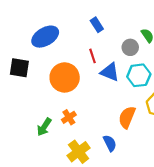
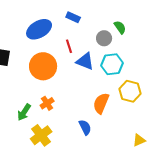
blue rectangle: (97, 25) -> (73, 17), turned -32
blue ellipse: (45, 37) -> (39, 29), moved
yellow cross: (79, 152) -> (41, 135), moved

